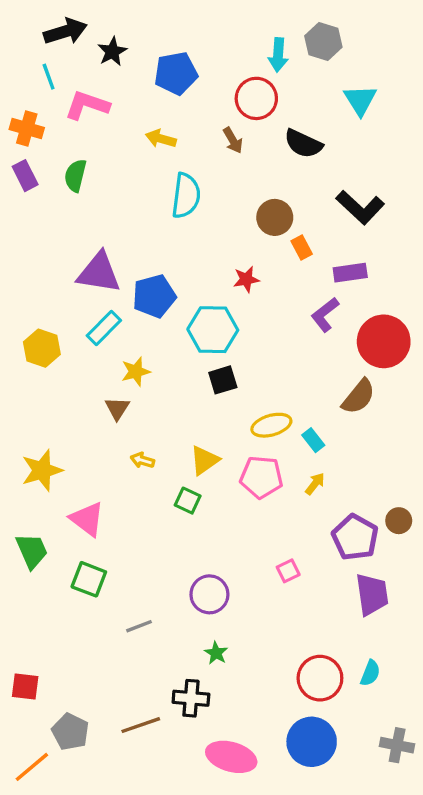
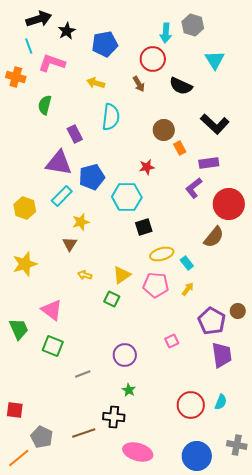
purple rectangle: (25, 176) -> (75, 134), moved
black square: (223, 380) -> (144, 227), moved
yellow star: (42, 470) -> (25, 264), moved
blue circle: (312, 742) -> (197, 456), moved

